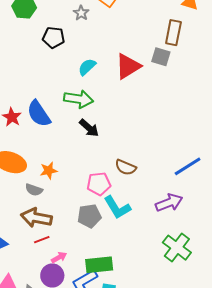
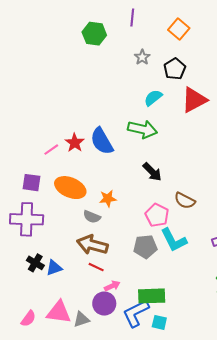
gray star: (81, 13) -> (142, 57), moved
black pentagon: (54, 37) -> (175, 69), moved, turned 30
black arrow: (89, 128) -> (152, 172), moved
pink pentagon: (99, 184) -> (157, 215), turned 30
red line: (42, 240) -> (96, 267), turned 42

